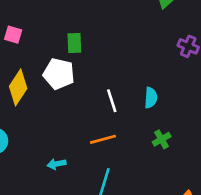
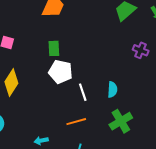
white pentagon: (59, 74) -> (61, 72), moved
green cross: (162, 139) -> (121, 121), size x1.6

